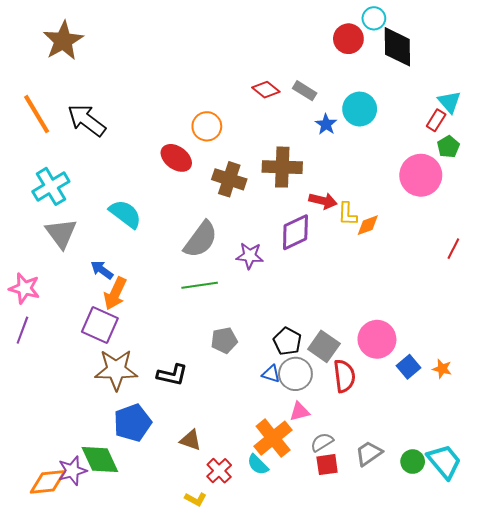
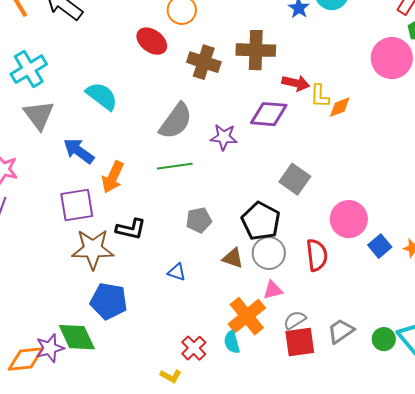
purple diamond: (295, 232) -> (269, 114), turned 30
blue arrow: (102, 270) -> (79, 151), size x1.4
orange arrow: (115, 293) -> (113, 177), moved
purple square: (100, 325) -> (77, 205), turned -33
black pentagon: (287, 341) -> (261, 221), size x1.4
gray square: (324, 346) -> (295, 179), moved
blue triangle: (271, 374) -> (177, 272), moved
black L-shape: (172, 375) -> (131, 229), moved
blue pentagon: (132, 423) -> (109, 301), turned 30
brown triangle: (191, 440) -> (233, 258), moved
cyan semicircle: (258, 465) -> (232, 342), turned 30
red square: (327, 465) -> (300, 342), size x1.4

